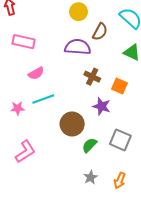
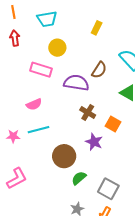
yellow circle: (79, 12) -> (57, 48), moved
pink rectangle: (24, 42) -> (41, 70), moved
gray square: (120, 140) -> (108, 189), moved

